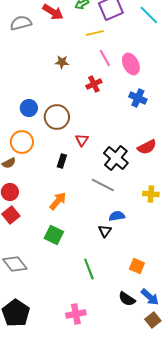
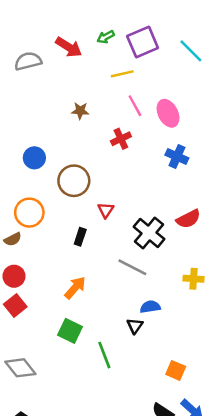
blue circle: (29, 108) -> (34, 158), moved
green line: (89, 269) -> (104, 355), moved

